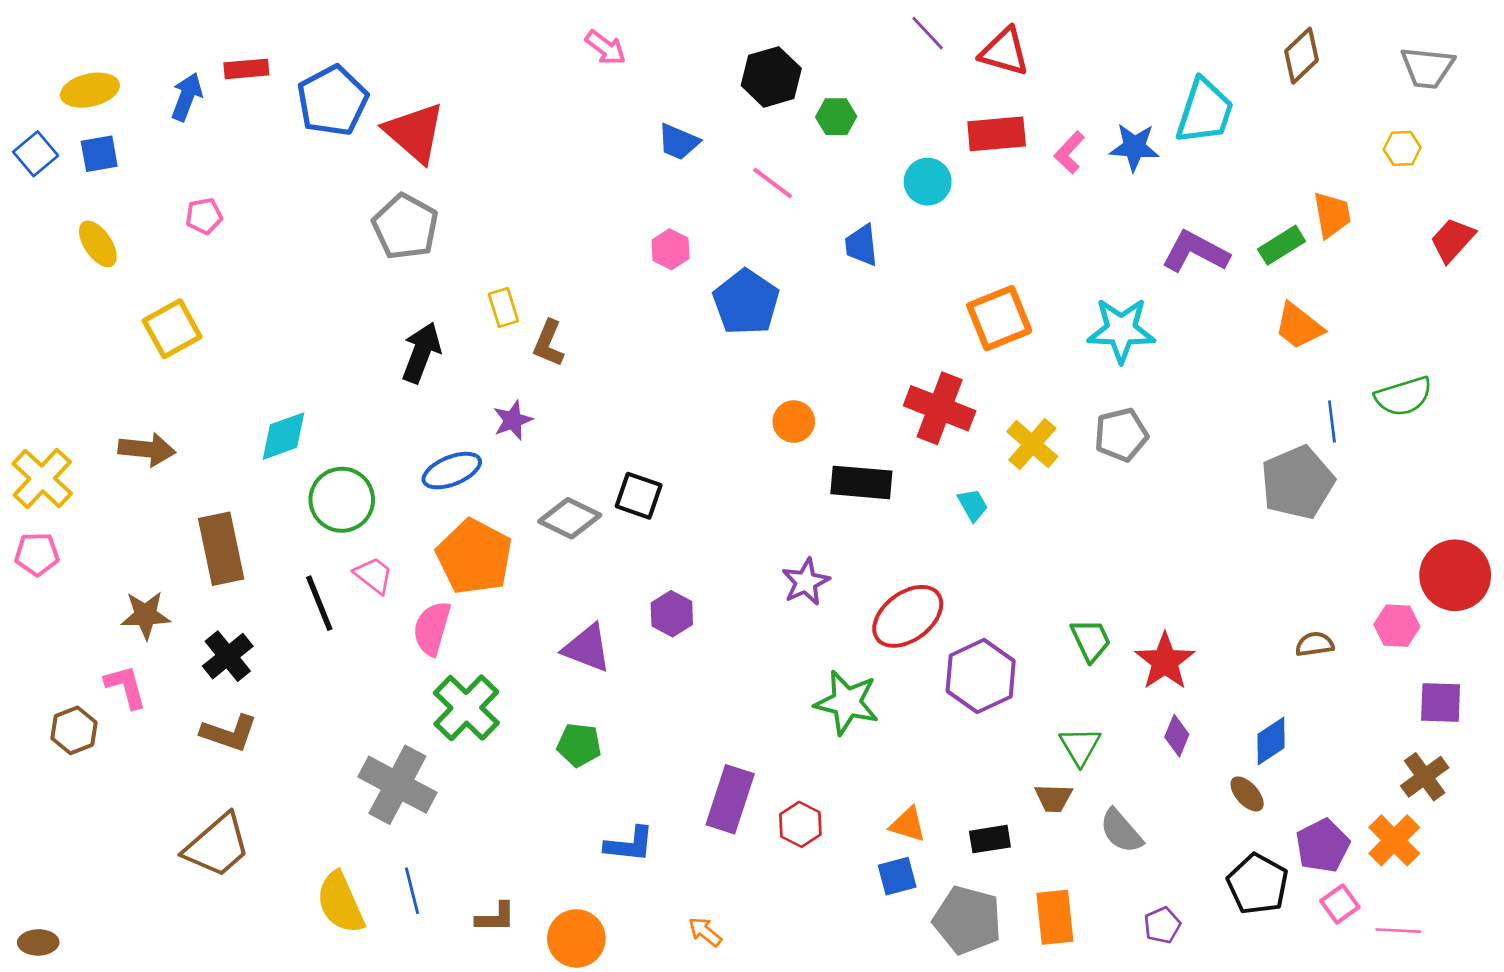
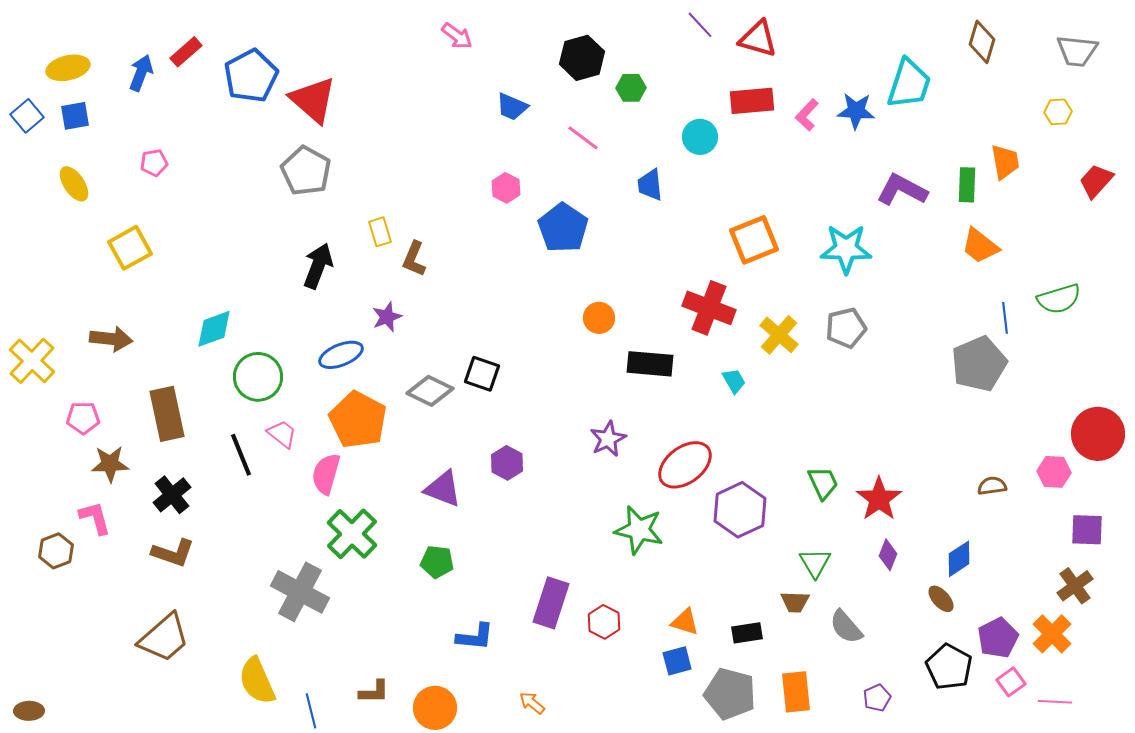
brown diamond: (1301, 56) -> (982, 42), turned -30
red rectangle: (246, 69) -> (186, 52), turned -36
green rectangle: (1282, 245) -> (967, 185), turned -56
pink pentagon: (37, 554) -> (83, 418), moved
blue line: (412, 891) -> (311, 711), moved

